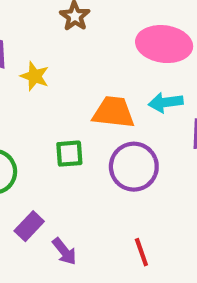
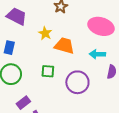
yellow star: (35, 76) -> (45, 33), moved
orange trapezoid: (113, 112) -> (64, 46), moved

